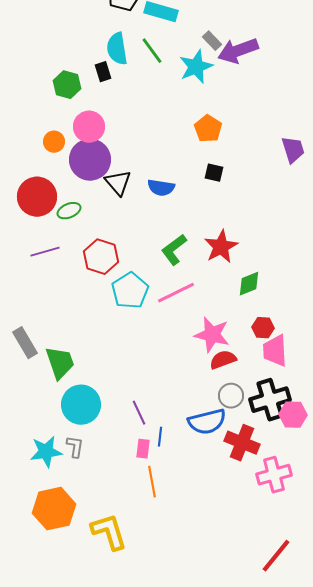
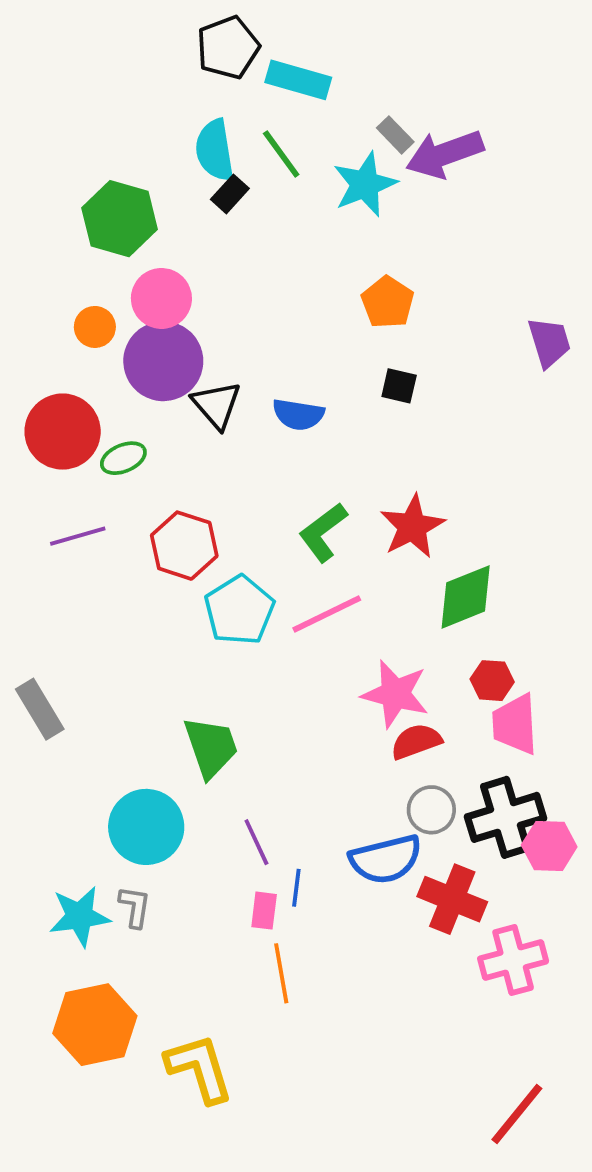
black rectangle: (103, 72) -> (230, 194), moved, turned 60
green hexagon: (67, 85) -> (120, 219), size x1.4
green diamond: (249, 284) -> (466, 597), size x1.4
green trapezoid: (60, 363) -> (211, 747), moved

